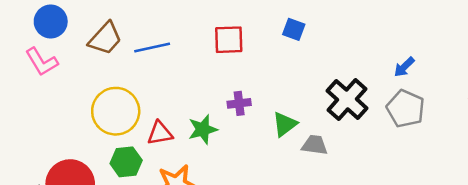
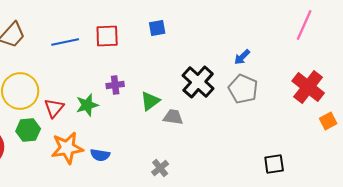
blue square: (294, 29) -> (157, 28), turned -30
blue line: (152, 48) -> (65, 42), moved
red triangle: (160, 133) -> (54, 108), turned -40

